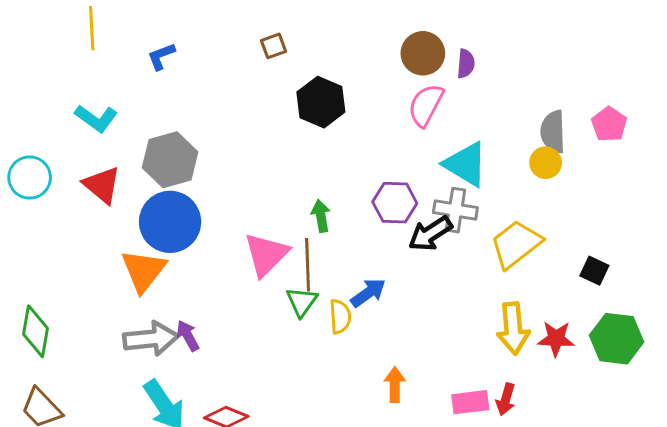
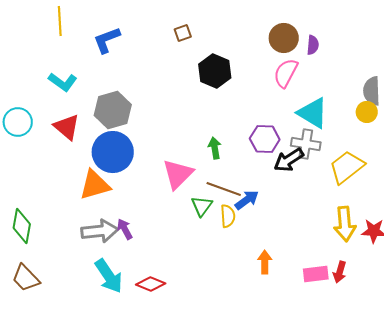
blue L-shape: (161, 56) -> (107, 40), size x1.4
brown line: (308, 265) -> (224, 189), moved, turned -68
orange triangle: (143, 271) -> (95, 185), turned 36

